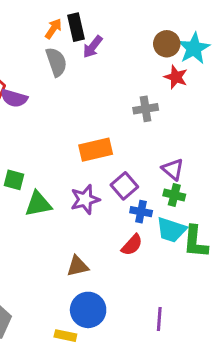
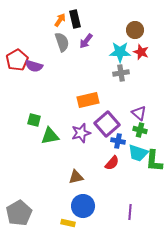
purple arrow: (93, 47) -> (86, 41), moved
cyan star: (194, 48) -> (120, 52), moved, turned 30
purple square: (124, 186) -> (107, 124), size x1.4

